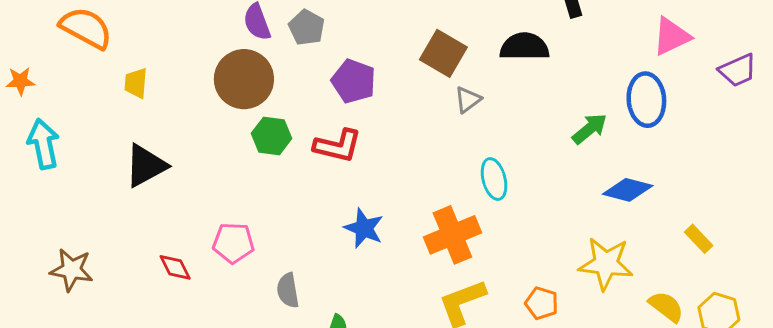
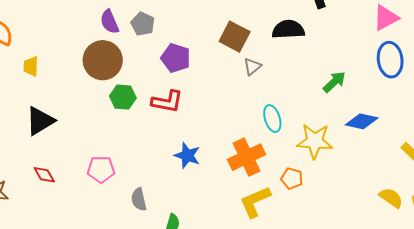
blue ellipse: (646, 100) -> (390, 60), moved
yellow star: (606, 264) -> (315, 141), moved
red diamond: (175, 267) -> (44, 175), moved
orange pentagon: (542, 303) -> (292, 178), moved

